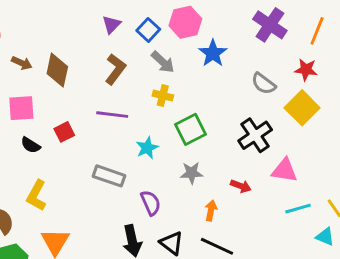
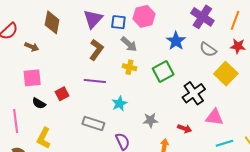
purple triangle: (111, 24) -> (93, 19), size x1.5
blue square: (148, 30) -> (118, 22), turned -35
blue star: (213, 53) -> (176, 41), moved
brown diamond: (57, 70) -> (52, 22), moved
red star: (306, 70) -> (238, 46), moved
gray semicircle: (264, 84) -> (208, 49), moved
green square: (191, 129) -> (163, 72), moved

